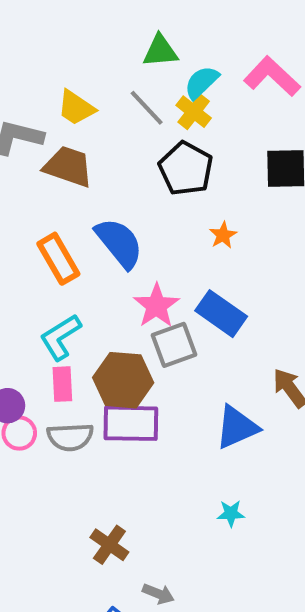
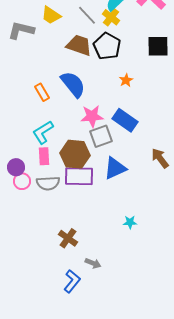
brown trapezoid: (68, 167) -> (79, 45), moved
orange rectangle: (58, 259) -> (42, 92), size x0.7
pink star: (156, 306) -> (92, 116), turned 30
blue triangle: (237, 427) -> (115, 168), moved

